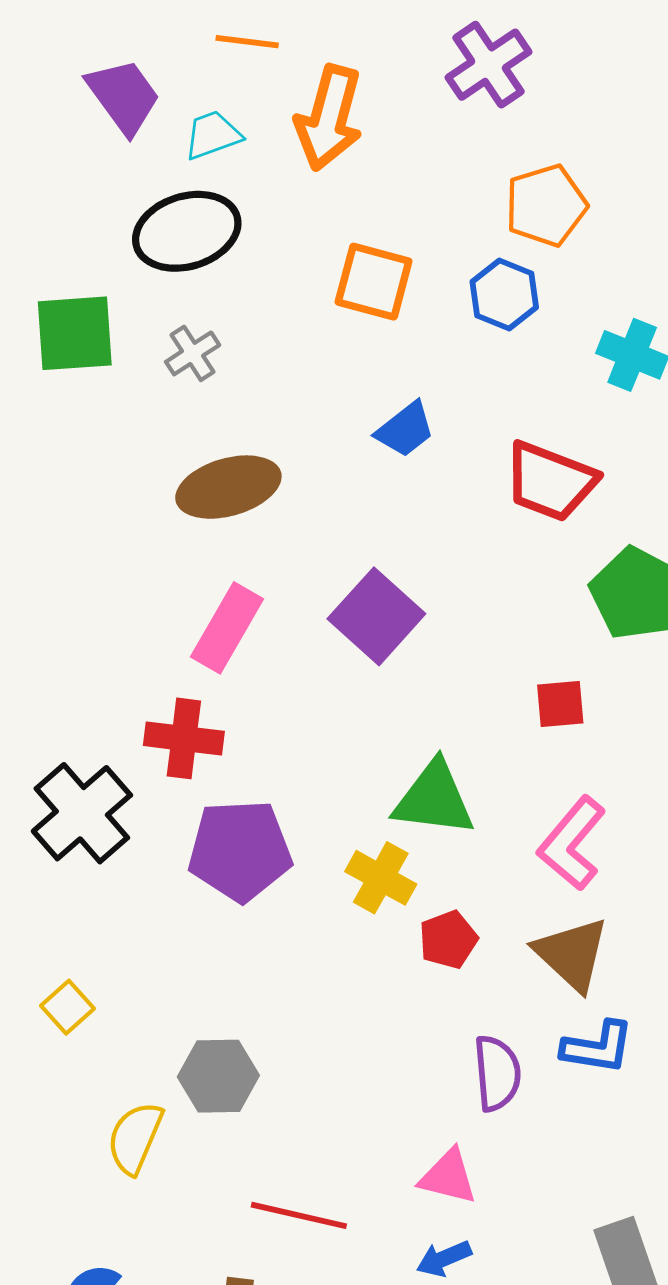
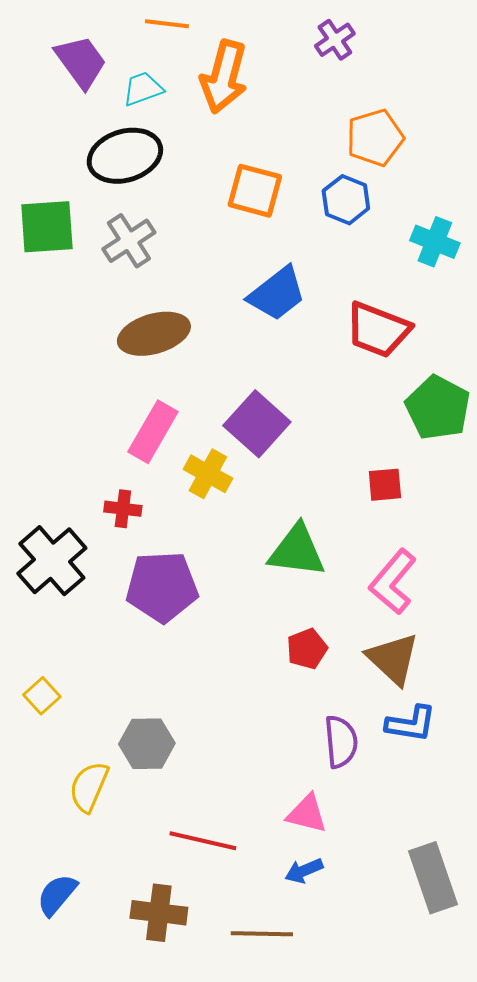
purple cross: (488, 65) -> (335, 40), size x0.7
gray cross: (193, 353) -> (129, 241), size x1.4
blue trapezoid: (405, 430) -> (277, 294), size x1.4
red cross: (184, 738) -> (123, 509), size x0.7
yellow cross: (381, 878) -> (208, 474), moved

